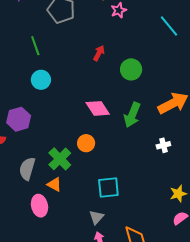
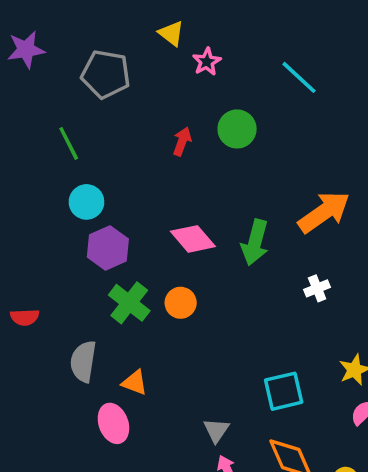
green circle: (131, 69) -> (237, 129), moved
purple hexagon: (19, 119) -> (108, 248), moved
green cross: (60, 159) -> (129, 303), moved
cyan square: (108, 187) -> (284, 391), moved

